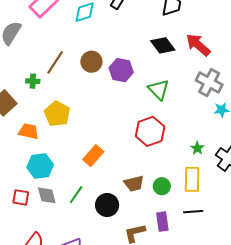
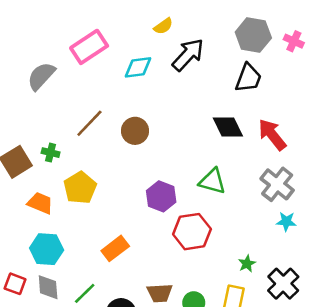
purple hexagon: (121, 70) -> (161, 196), moved
green cross: (33, 81) -> (51, 153), moved
green triangle: (159, 90) -> (212, 181), turned -40

